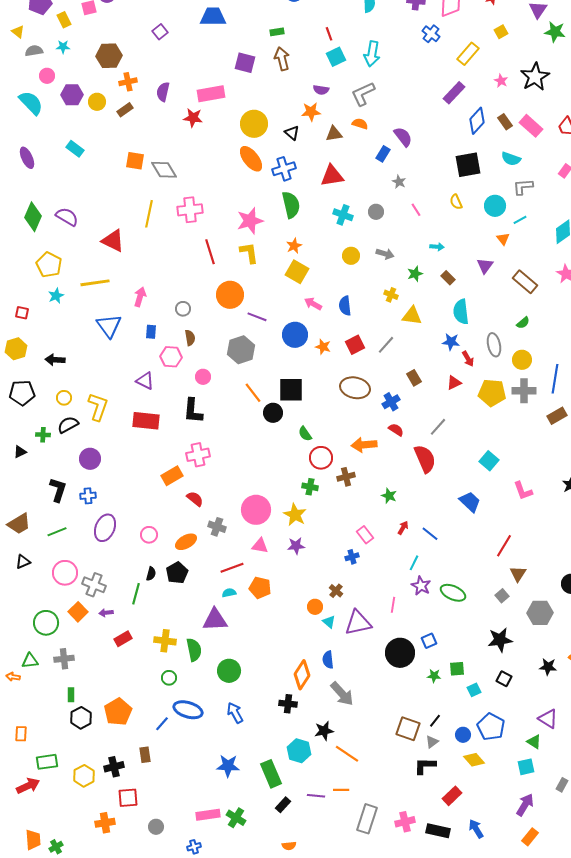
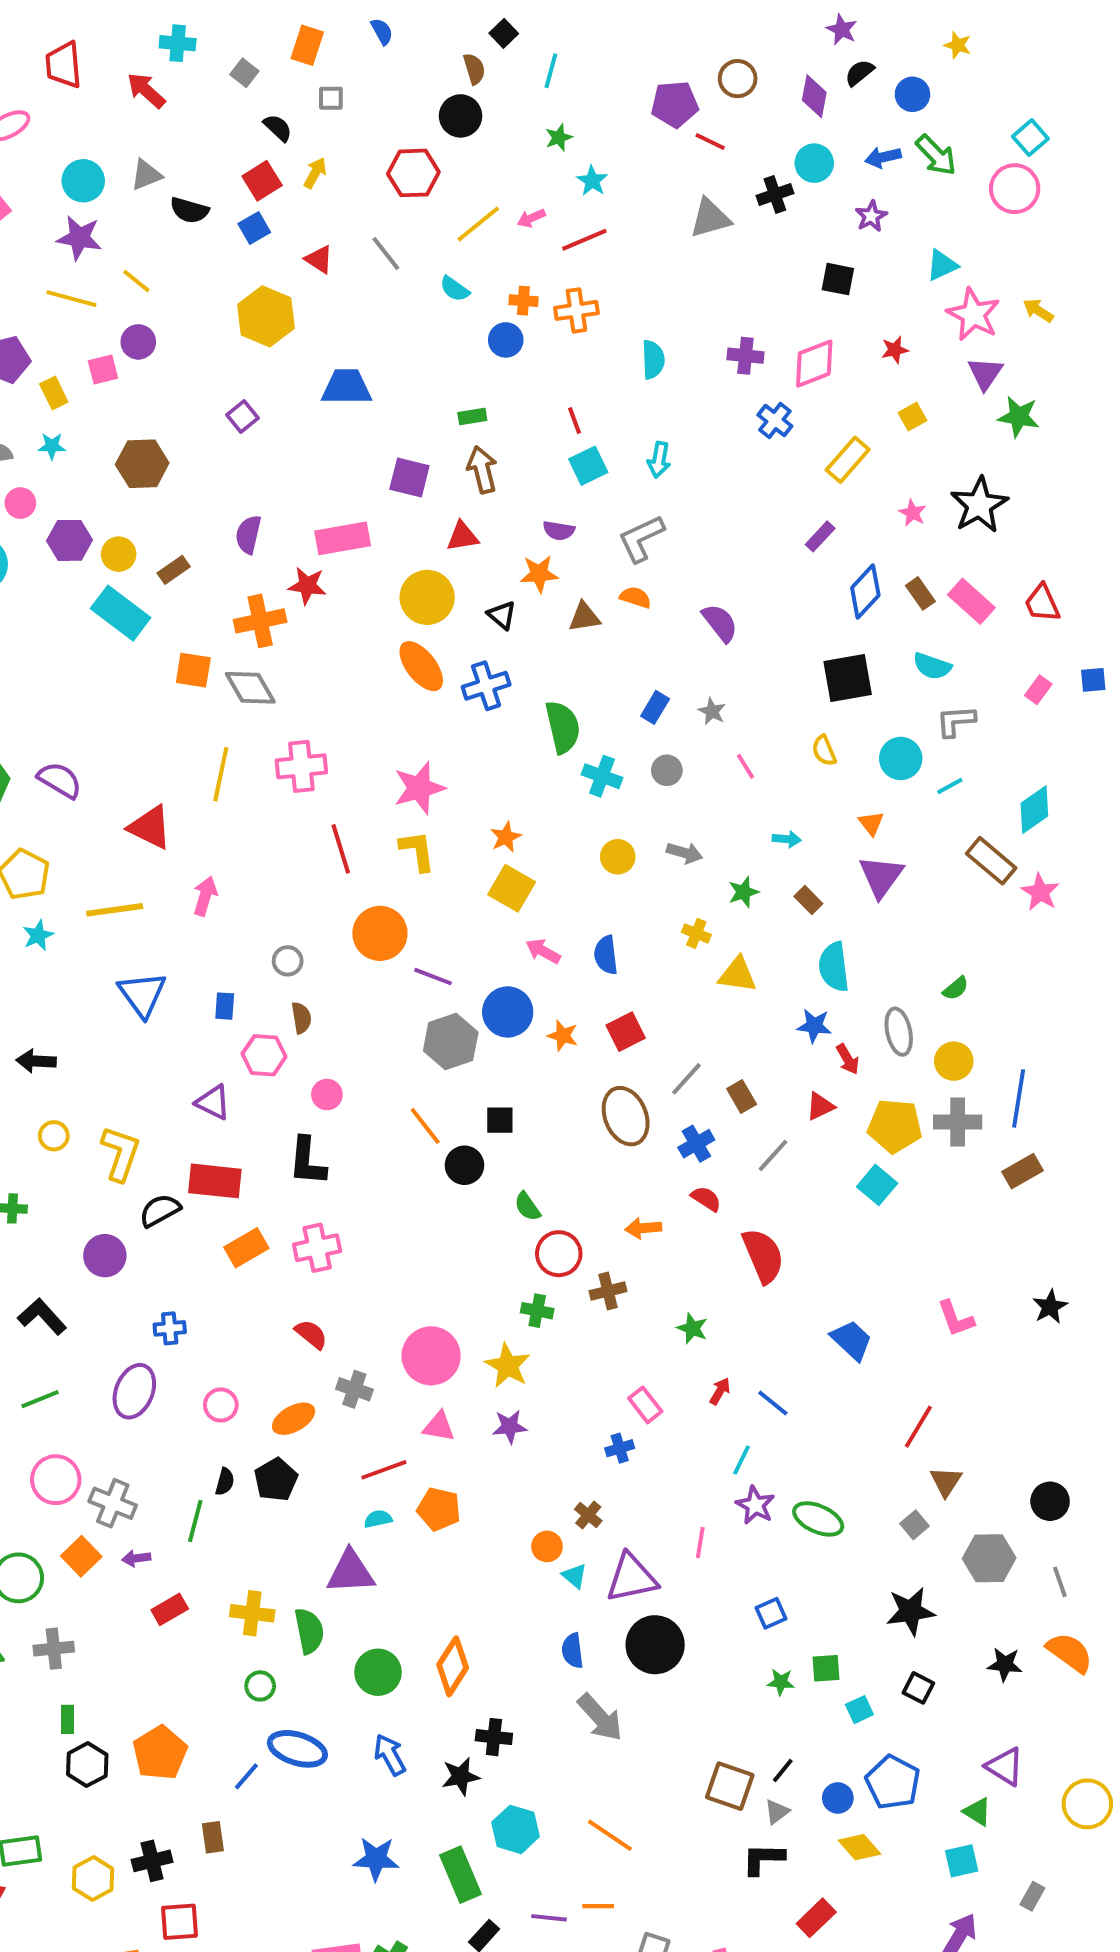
cyan arrow: (372, 54) -> (659, 460), size x0.7
orange cross: (128, 82) -> (260, 621), moved, size x1.4
purple rectangle: (454, 93) -> (820, 536), size x0.7
cyan rectangle: (75, 149) -> (121, 613), moved, size x1.6
blue rectangle: (383, 154) -> (655, 707), moved
red triangle: (332, 176) -> (462, 536), moved, size x0.7
green semicircle: (291, 205) -> (563, 727), moved
orange triangle: (503, 239) -> (871, 823), moved
purple triangle: (485, 266) -> (881, 876), size x1.4
brown rectangle: (525, 282) -> (991, 861), moved
pink arrow: (140, 297) -> (205, 896), moved
gray line: (386, 345) -> (687, 1079), moved
gray hexagon: (241, 350) -> (451, 1041), moved
brown ellipse: (355, 388) -> (626, 1116), turned 56
black square: (291, 390) -> (500, 1120), size x0.6
black semicircle: (68, 425) -> (160, 1210), moved
gray line: (438, 427) -> (773, 1155), moved
orange arrow: (364, 445) -> (643, 1228), size x0.7
cyan square: (489, 461) -> (877, 1185), moved
orange rectangle: (172, 476) -> (246, 1248), moved
black L-shape: (58, 490) -> (42, 1317), turned -60
blue cross: (88, 496) -> (170, 1328), moved
black circle: (400, 653) -> (655, 1645), moved
orange diamond: (302, 675) -> (453, 1666), moved
black star: (324, 731) -> (461, 1776), moved

